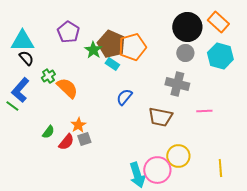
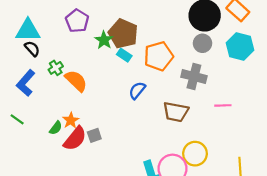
orange pentagon: (132, 47) -> (159, 56), moved
green line: (12, 106) -> (17, 119), moved
orange star: (78, 125) -> (71, 120), moved
red semicircle: (66, 142) -> (75, 139), size x1.4

